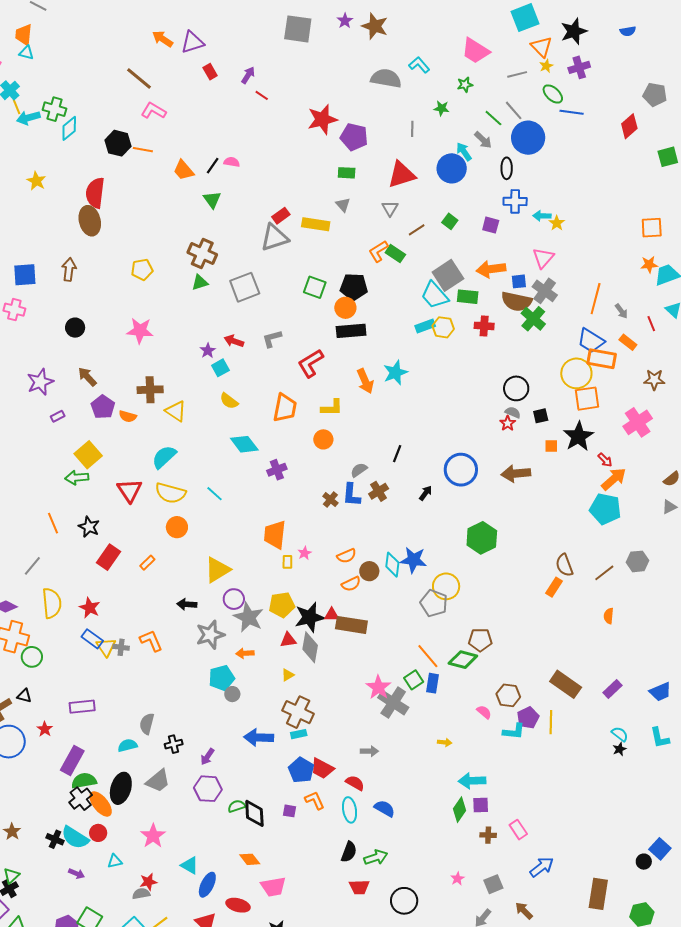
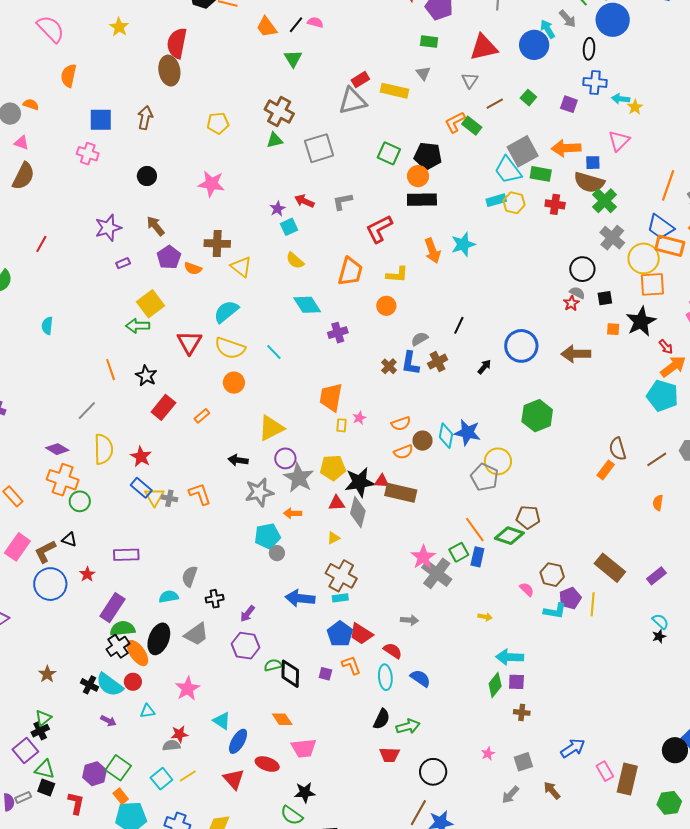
gray cross: (545, 291) -> (612, 238), moved
pink rectangle: (518, 830) -> (605, 771), moved
black circle: (644, 862) -> (675, 750), size x1.6

